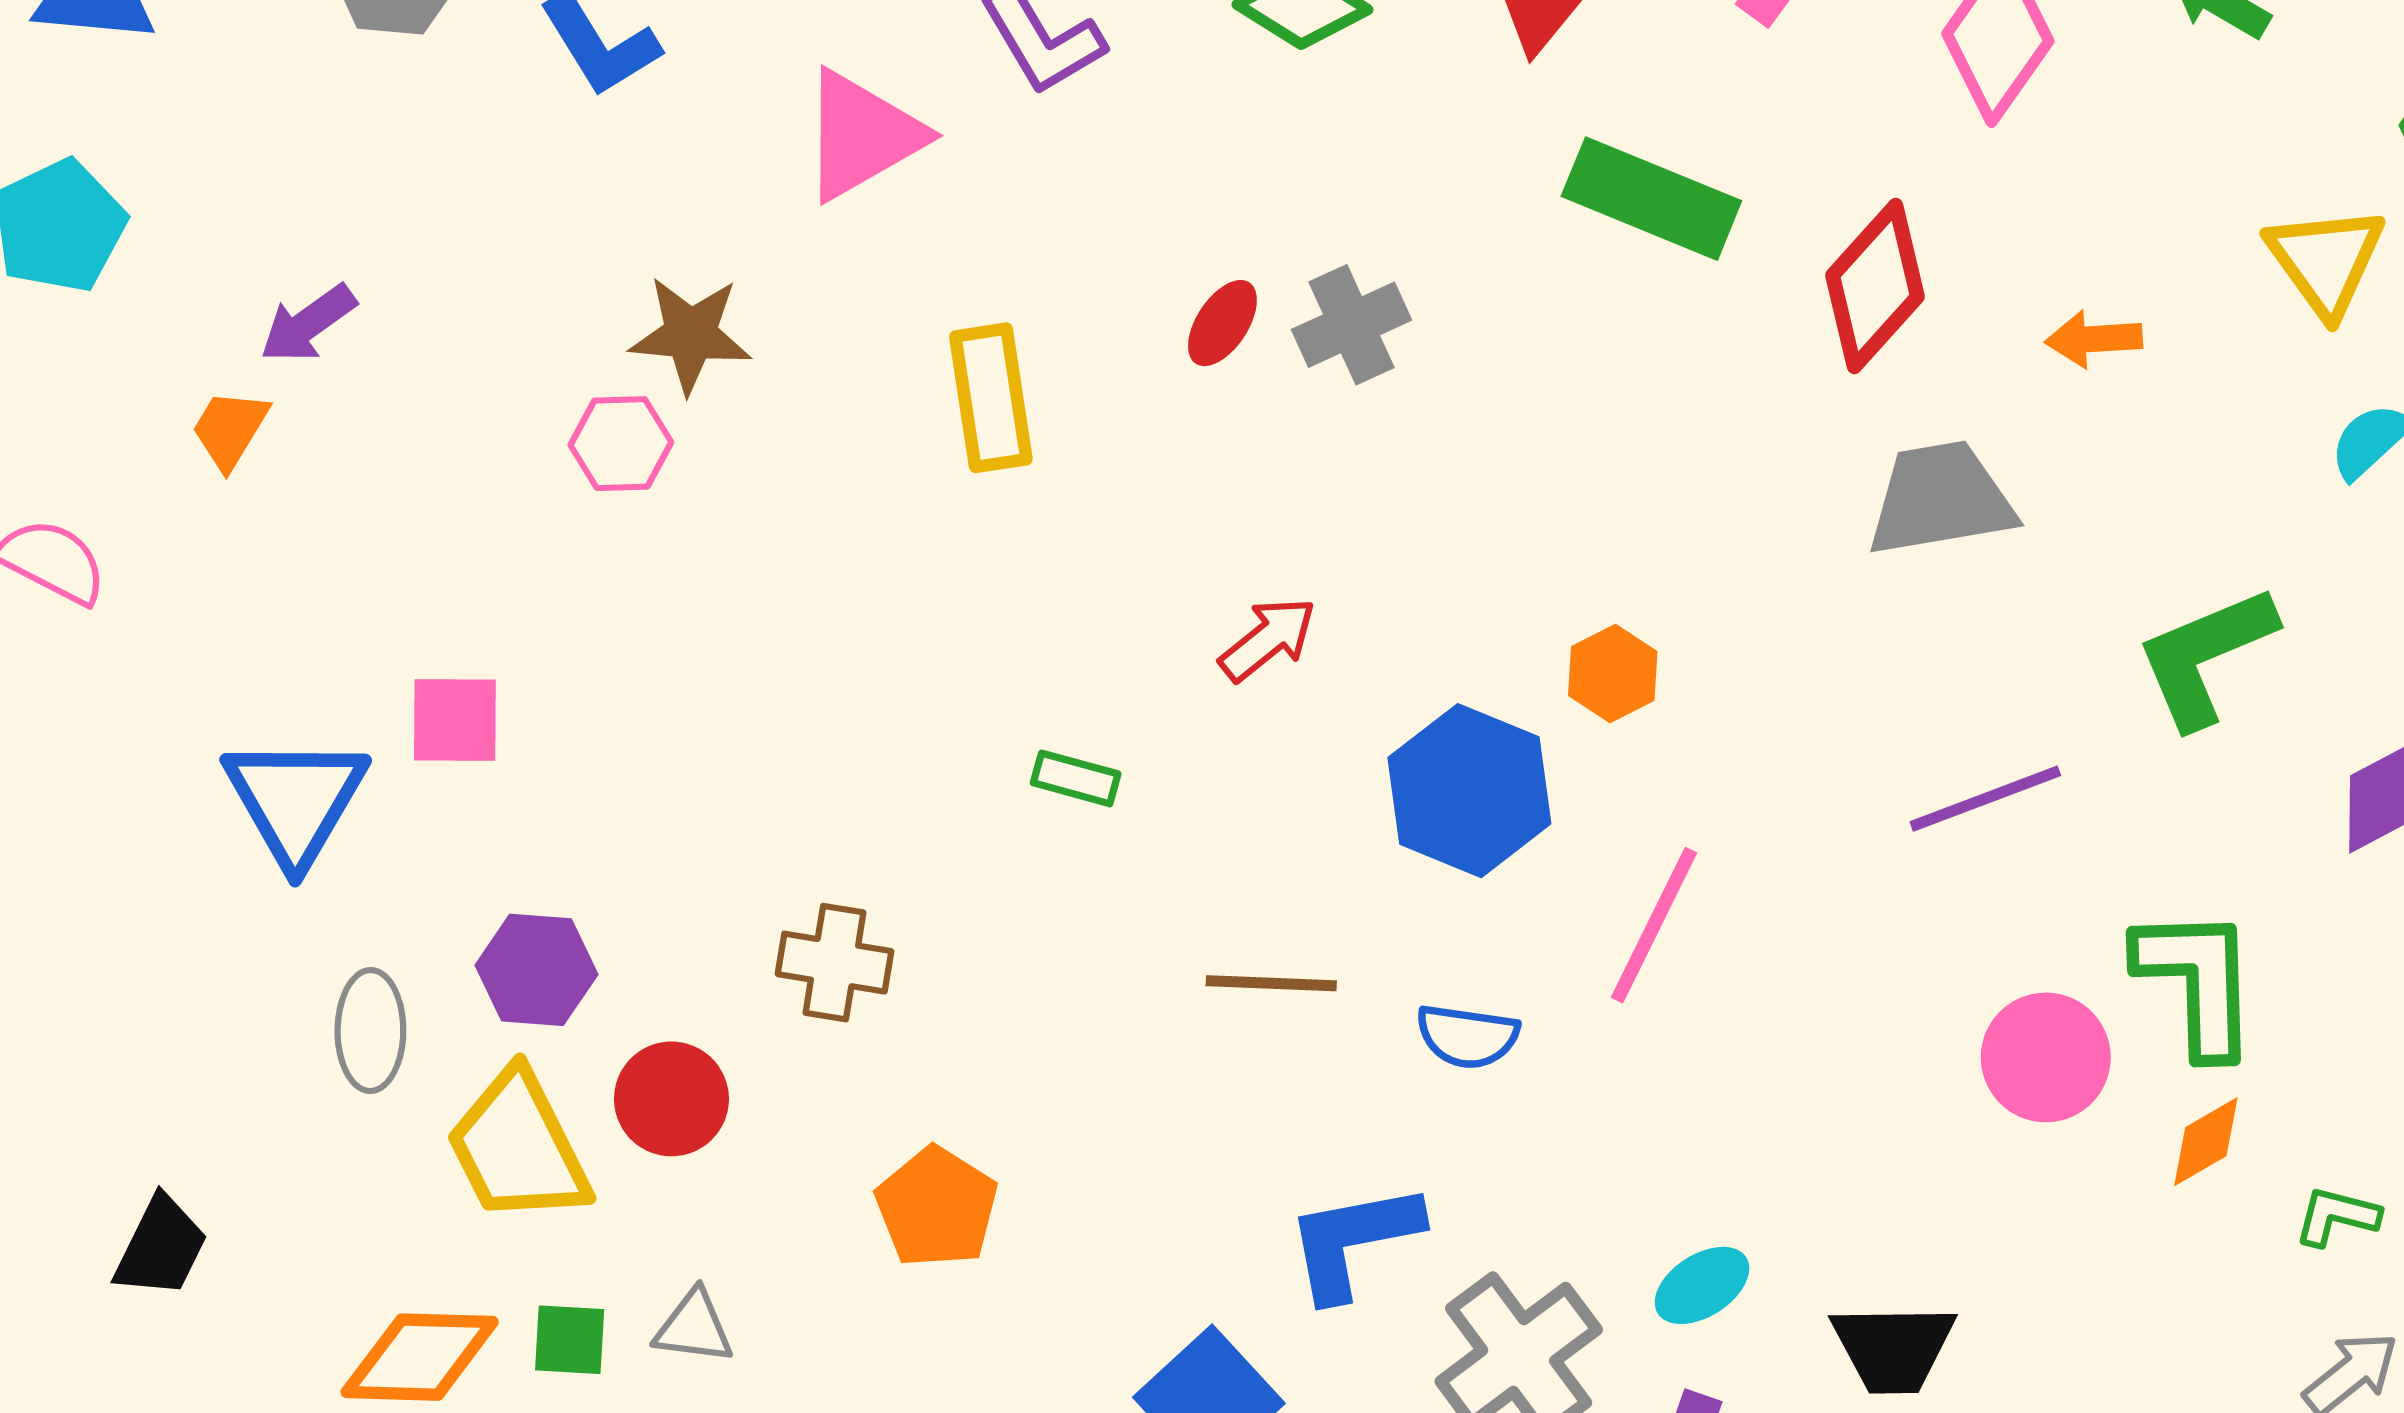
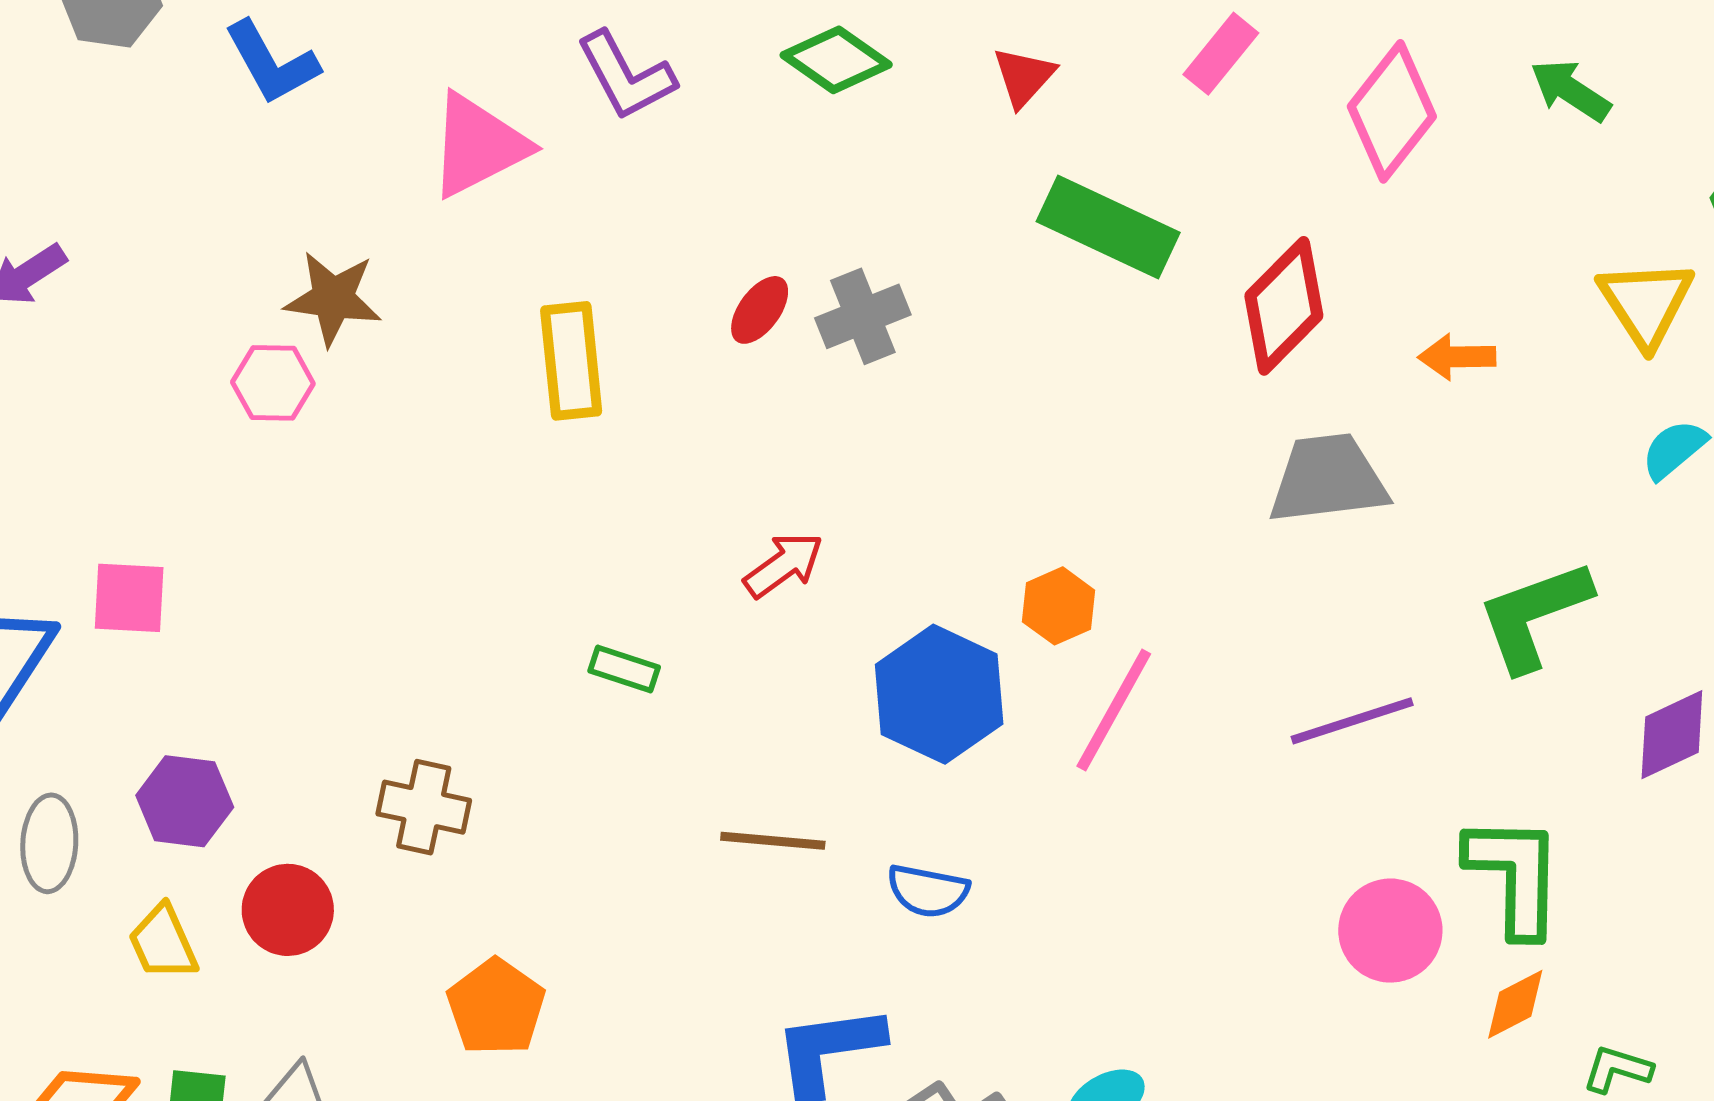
pink line: (1654, 925) -> (1114, 710), moved
yellow trapezoid: (518, 1147) -> (163, 943), size x0.6

